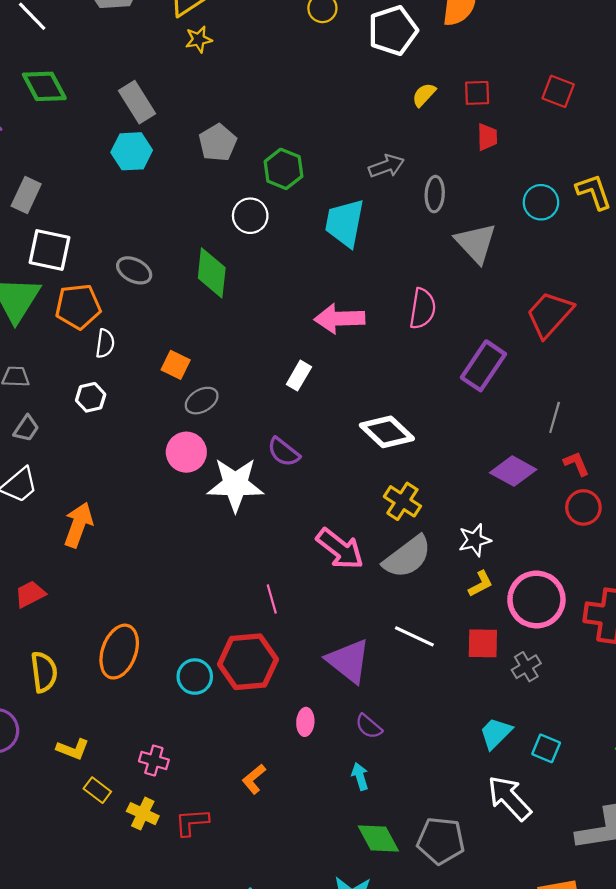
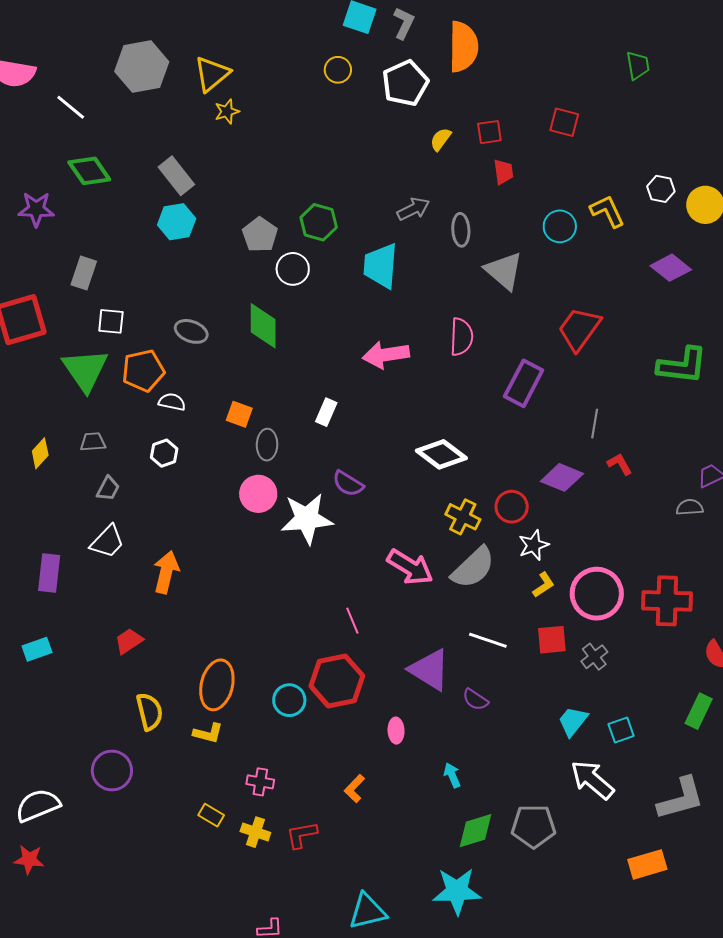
gray pentagon: (218, 143) -> (260, 235), moved
white square: (49, 250) -> (111, 321), size x0.7
white semicircle: (105, 343) -> (172, 402), turned -80
white rectangle: (299, 376) -> (326, 412), moved
gray ellipse: (202, 401) -> (267, 445), turned -52
red circle: (583, 507) -> (512, 507), moved
purple semicircle: (369, 726) -> (475, 700), moved
cyan square: (546, 748) -> (621, 730), turned -36
yellow L-shape: (73, 749) -> (208, 733), moved
green diamond: (378, 838) -> (476, 831), turned -72

